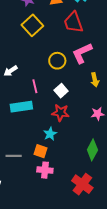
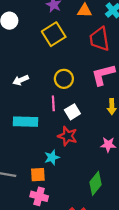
yellow circle: (57, 61) -> (64, 79), moved
pink line: (35, 86) -> (53, 103), moved
orange square: (40, 151) -> (38, 175), turned -32

